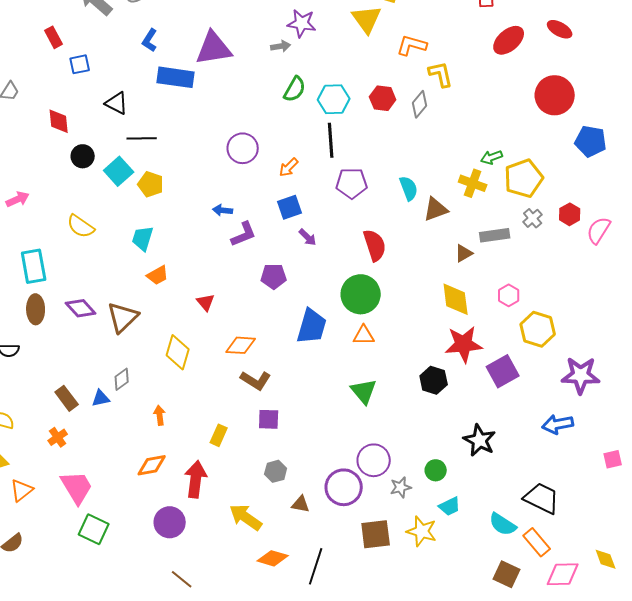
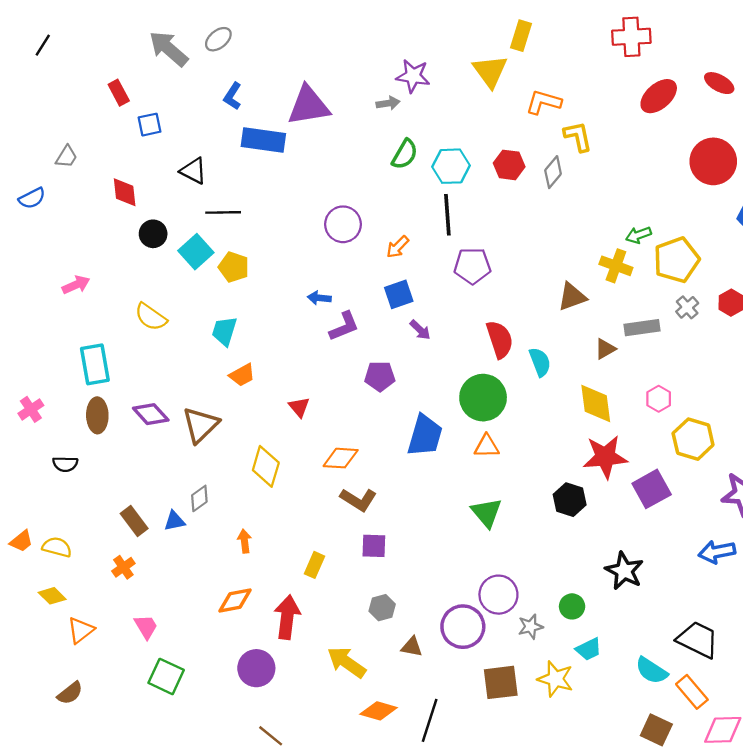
cyan semicircle: (409, 188) -> (540, 362), moved
pink trapezoid: (77, 487) -> (146, 627), size x0.6

